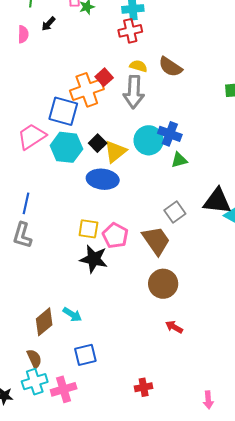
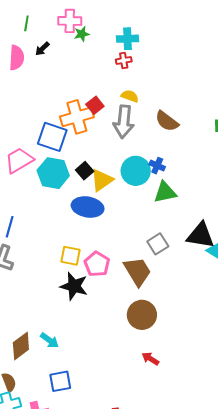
red cross: (130, 31) -> (124, 60), size x0.7
pink semicircle: (23, 34) -> (17, 58), size x1.4
brown semicircle: (170, 67) -> (167, 121), moved
blue cross: (170, 134) -> (157, 166), size x0.7
green triangle: (179, 160) -> (165, 192), size x1.4

